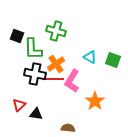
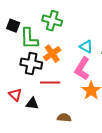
red line: (54, 79) -> (50, 83), moved
pink L-shape: (72, 81) -> (82, 69), moved
red triangle: (19, 105) -> (15, 95), turned -32

